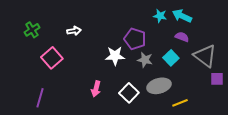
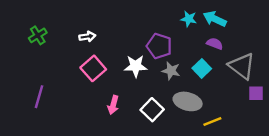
pink square: (52, 58) -> (93, 68), moved
gray ellipse: (159, 86) -> (188, 101), turned 30
purple line: (40, 98) -> (39, 97), moved

